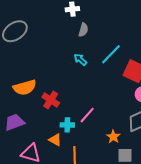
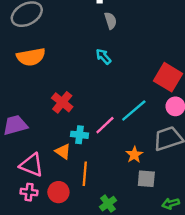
gray semicircle: (83, 30) -> (111, 21), turned -40
cyan line: (111, 54) -> (134, 110), moved
orange semicircle: (25, 87) -> (31, 57), moved

